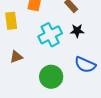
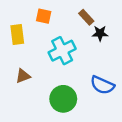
black star: (77, 31) -> (100, 33), moved

